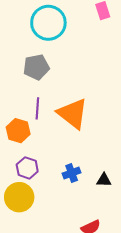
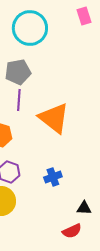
purple line: (37, 108) -> (19, 100), moved
black triangle: (104, 180) -> (84, 208), moved

